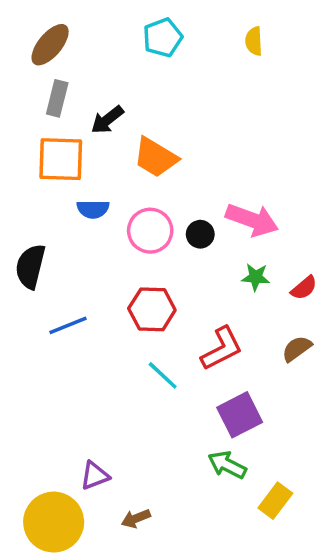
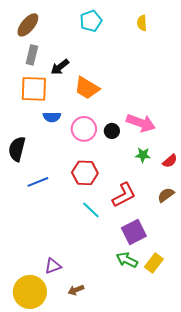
yellow rectangle: (275, 501) -> (154, 263), moved

